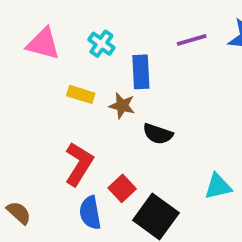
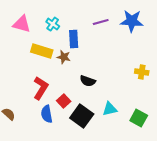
yellow rectangle: (81, 94) -> (42, 51), size x1.5
black semicircle: (158, 134) -> (88, 81), moved
cyan triangle: (218, 186) -> (110, 109), moved

